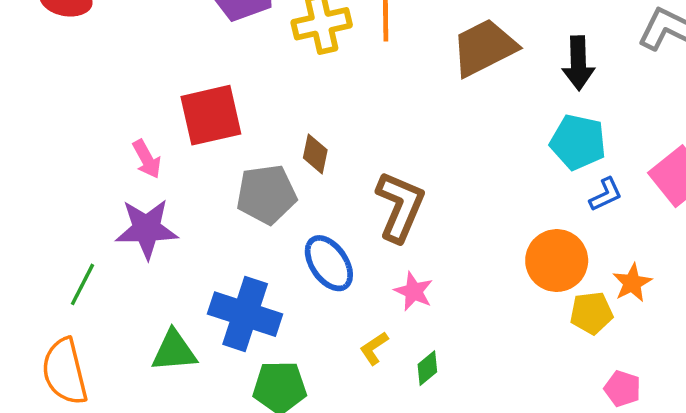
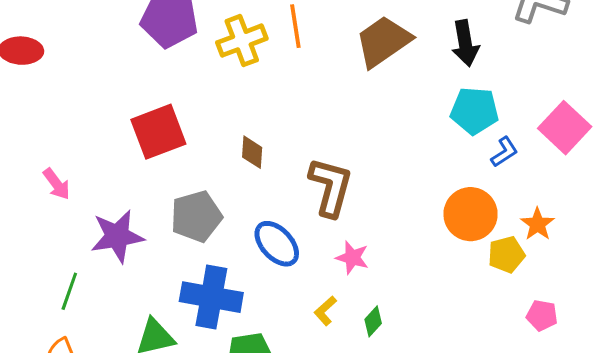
pink arrow: (147, 159) -> (57, 184), moved
gray pentagon: (266, 194) -> (196, 216), moved

